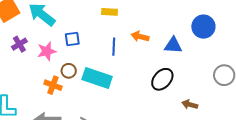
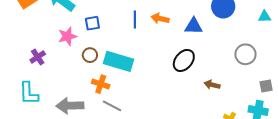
purple cross: (19, 44) -> (38, 57), moved
blue line: (114, 47) -> (135, 20), moved
orange cross: (53, 85) -> (101, 84), moved

